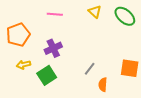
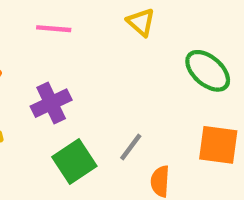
green ellipse: (125, 16) -> (208, 71), moved
green square: (47, 75) -> (74, 162), moved

